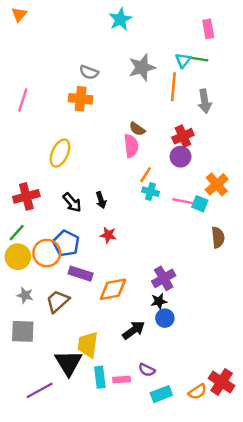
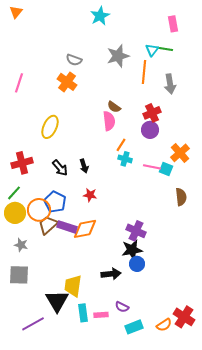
orange cross: (81, 99) -> (67, 82), turned 30
purple cross: (164, 278) -> (136, 231), turned -36
orange diamond: (113, 289) -> (85, 229), moved
brown trapezoid: (58, 301) -> (48, 225), moved
black star: (159, 301) -> (132, 250), size x1.5
black arrow: (134, 330) -> (111, 274), turned 30

